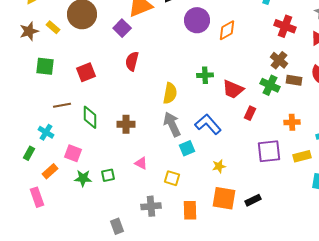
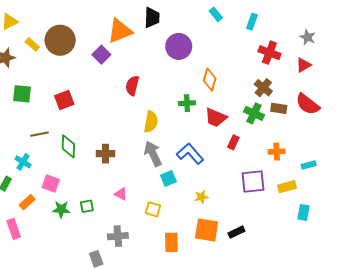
yellow rectangle: (53, 27) -> (32, 44), moved
orange diamond: (227, 30) -> (210, 79), moved, turned -45
red semicircle: (132, 61) -> (132, 86), moved
gray cross: (151, 206) -> (118, 236), moved

